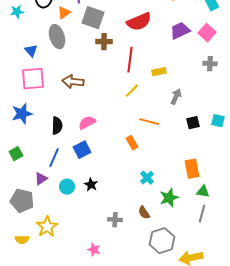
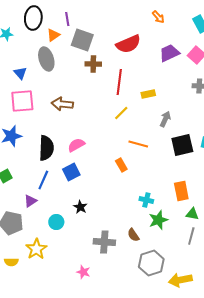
black square: (193, 123) -> (182, 145), size x1.6
black semicircle: (57, 126) -> (46, 148), size x1.4
cyan cross: (147, 178) -> (146, 200), moved, turned -32
cyan circle: (67, 187) -> (56, 222), moved
gray cross: (115, 220) -> (104, 242), size x1.5

